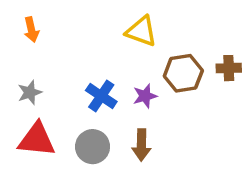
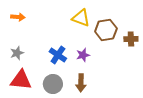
orange arrow: (31, 30) -> (18, 17), turned -72
brown hexagon: (183, 73) -> (106, 30), moved

